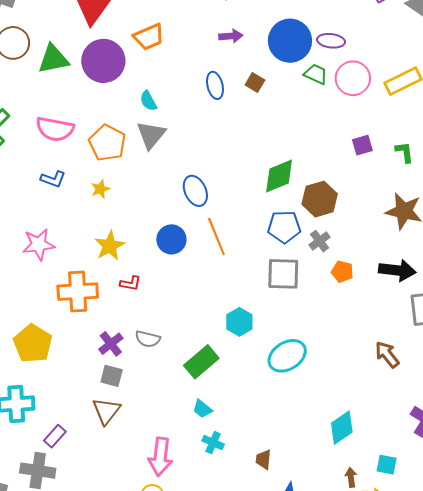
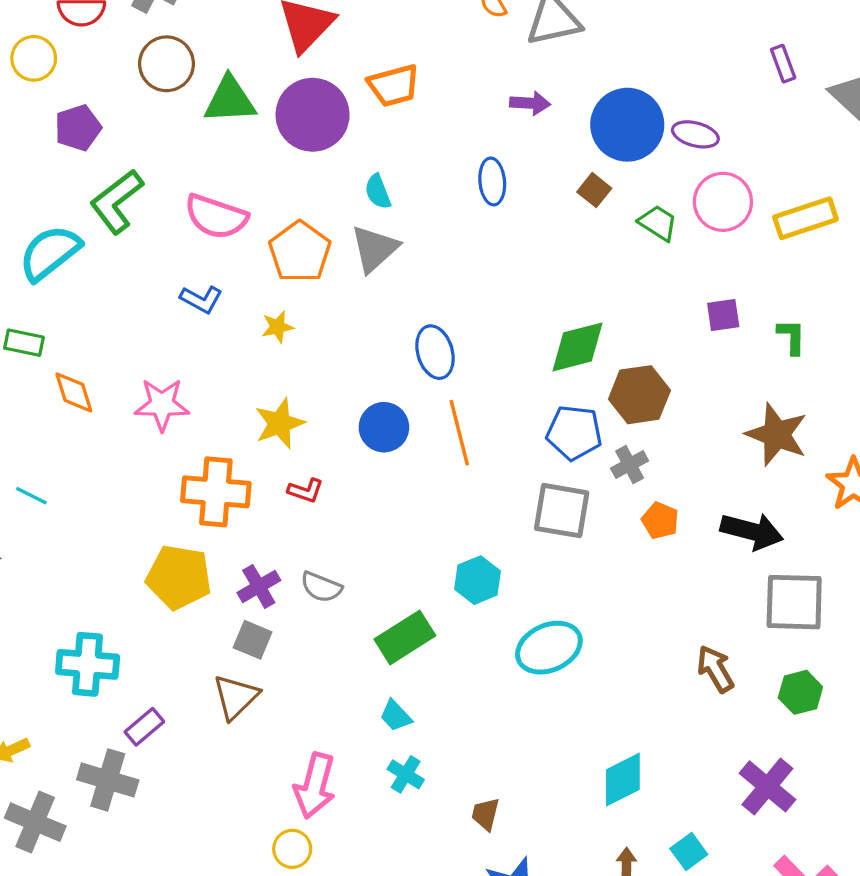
green trapezoid: (316, 74) -> (658, 223), moved
brown square: (255, 82) -> (594, 190), moved
yellow pentagon: (33, 344) -> (179, 577), moved, turned -30
cyan square: (387, 465) -> (689, 852), turned 35

